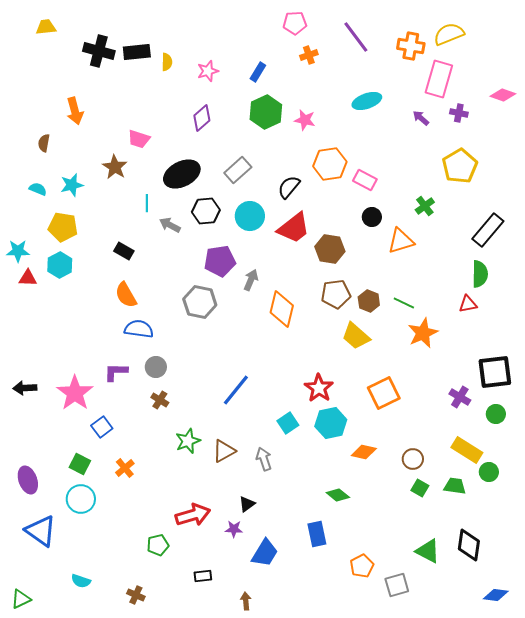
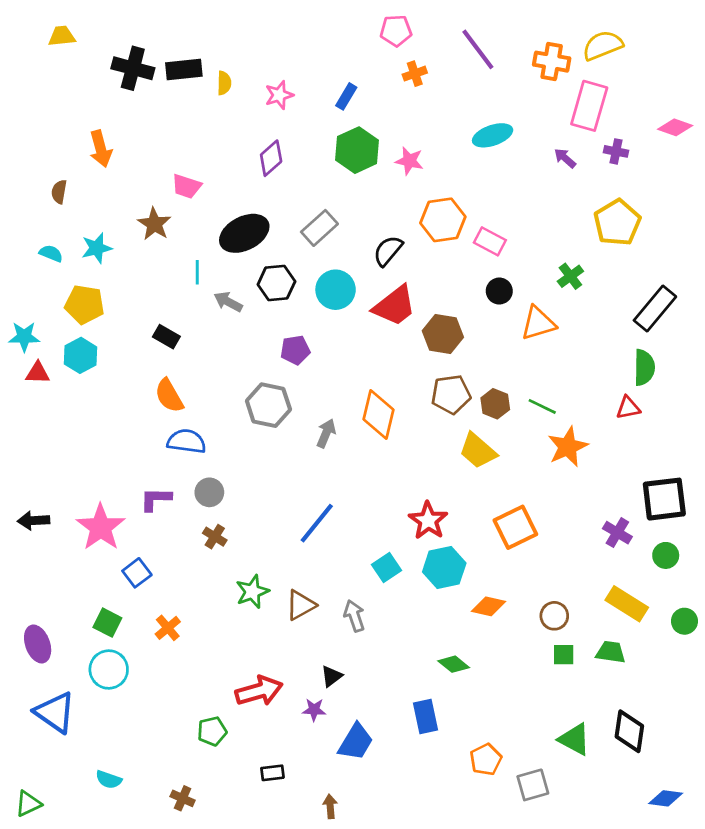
purple pentagon: (220, 261) -> (295, 350), size x0.7
gray arrow: (251, 280) -> (326, 433), moved
green circle: (489, 472) -> (684, 621), moved
green square: (420, 488) -> (564, 655), turned -30

